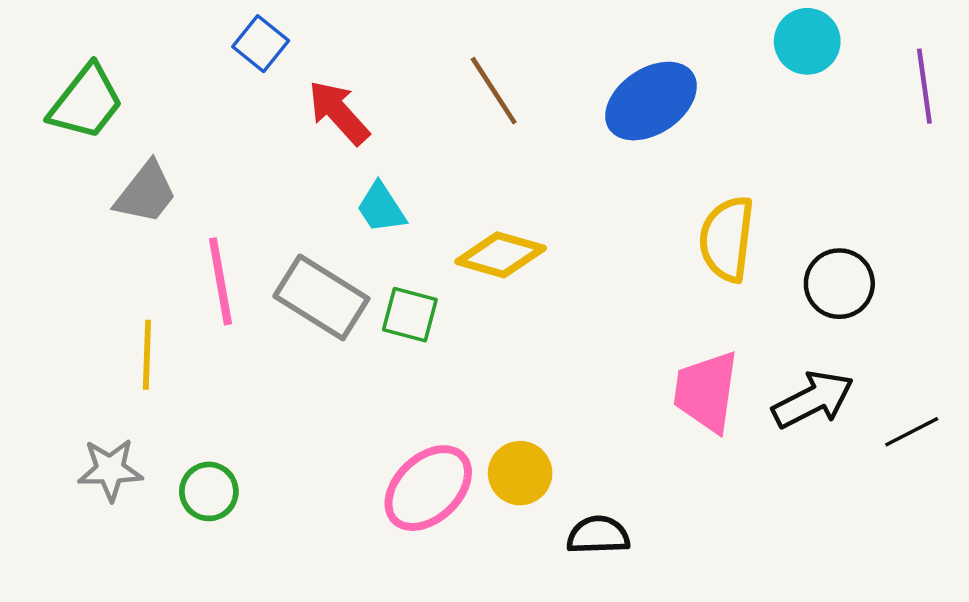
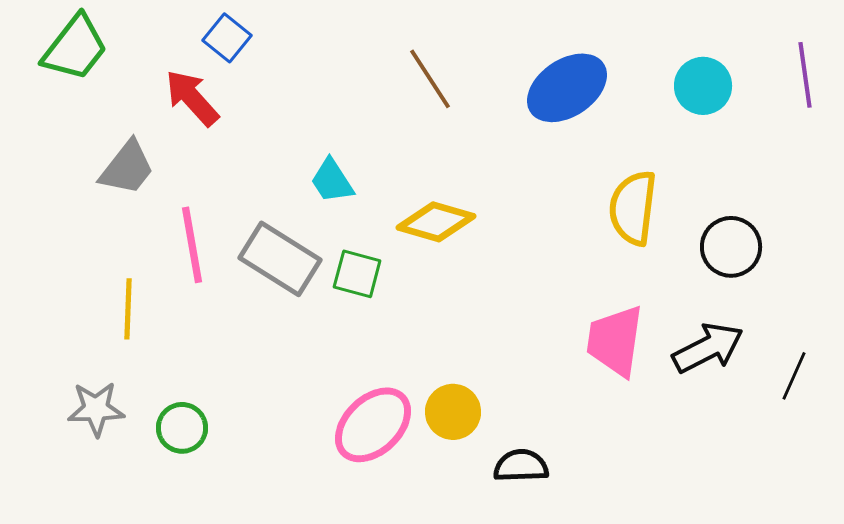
cyan circle: (807, 41) -> (703, 86), moved
green trapezoid: (86, 102) -> (75, 48), moved
red arrow: (339, 113) -> (192, 98), moved
black line: (912, 432) -> (794, 376), turned -39

